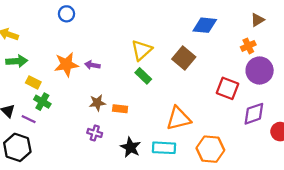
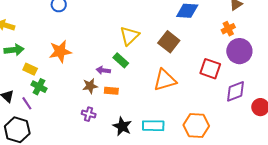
purple arrow: (92, 65) -> (103, 70), moved
green rectangle: (143, 76) -> (121, 60), moved
orange triangle: (178, 118) -> (165, 80), moved
purple line: (29, 119) -> (27, 103), turned 32

